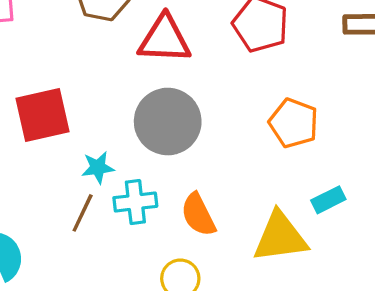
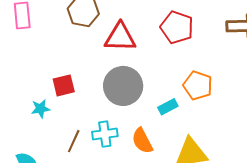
red square: (42, 115) -> (64, 85), moved, size x0.7
cyan star: (98, 167) -> (41, 109), moved
cyan rectangle: (328, 200) -> (168, 107), moved

